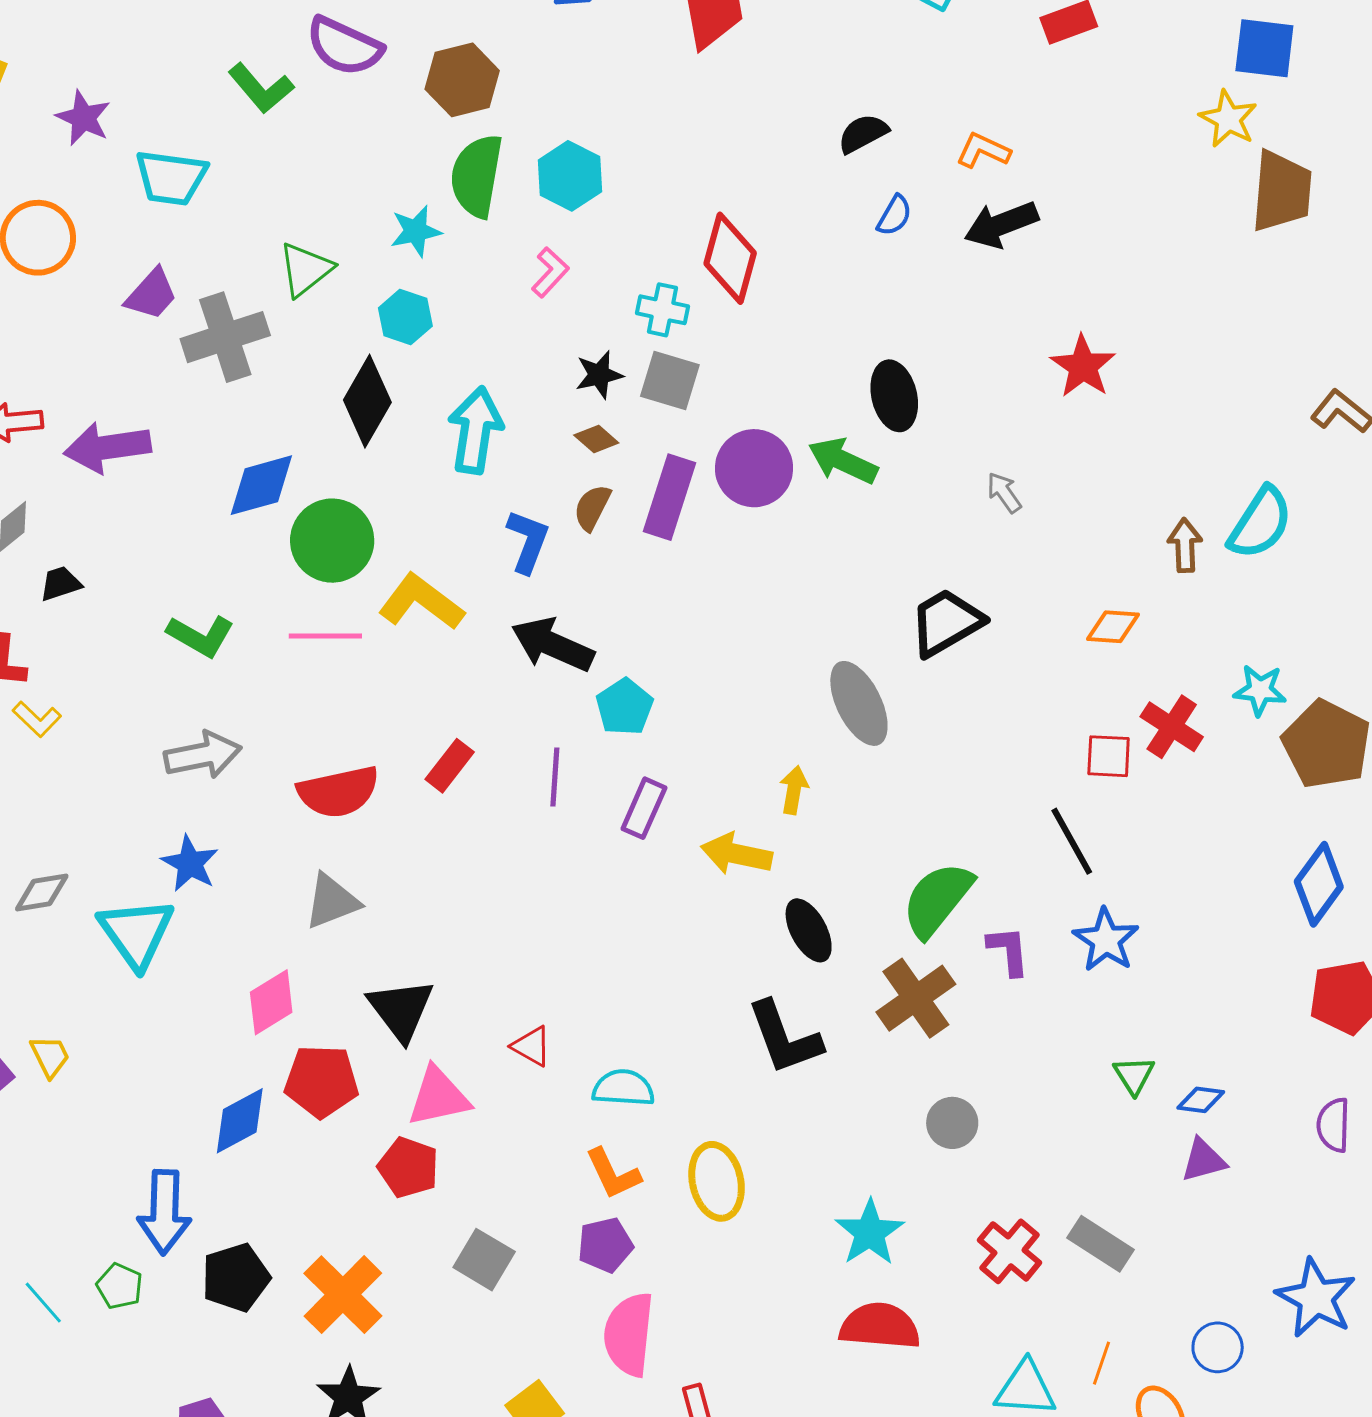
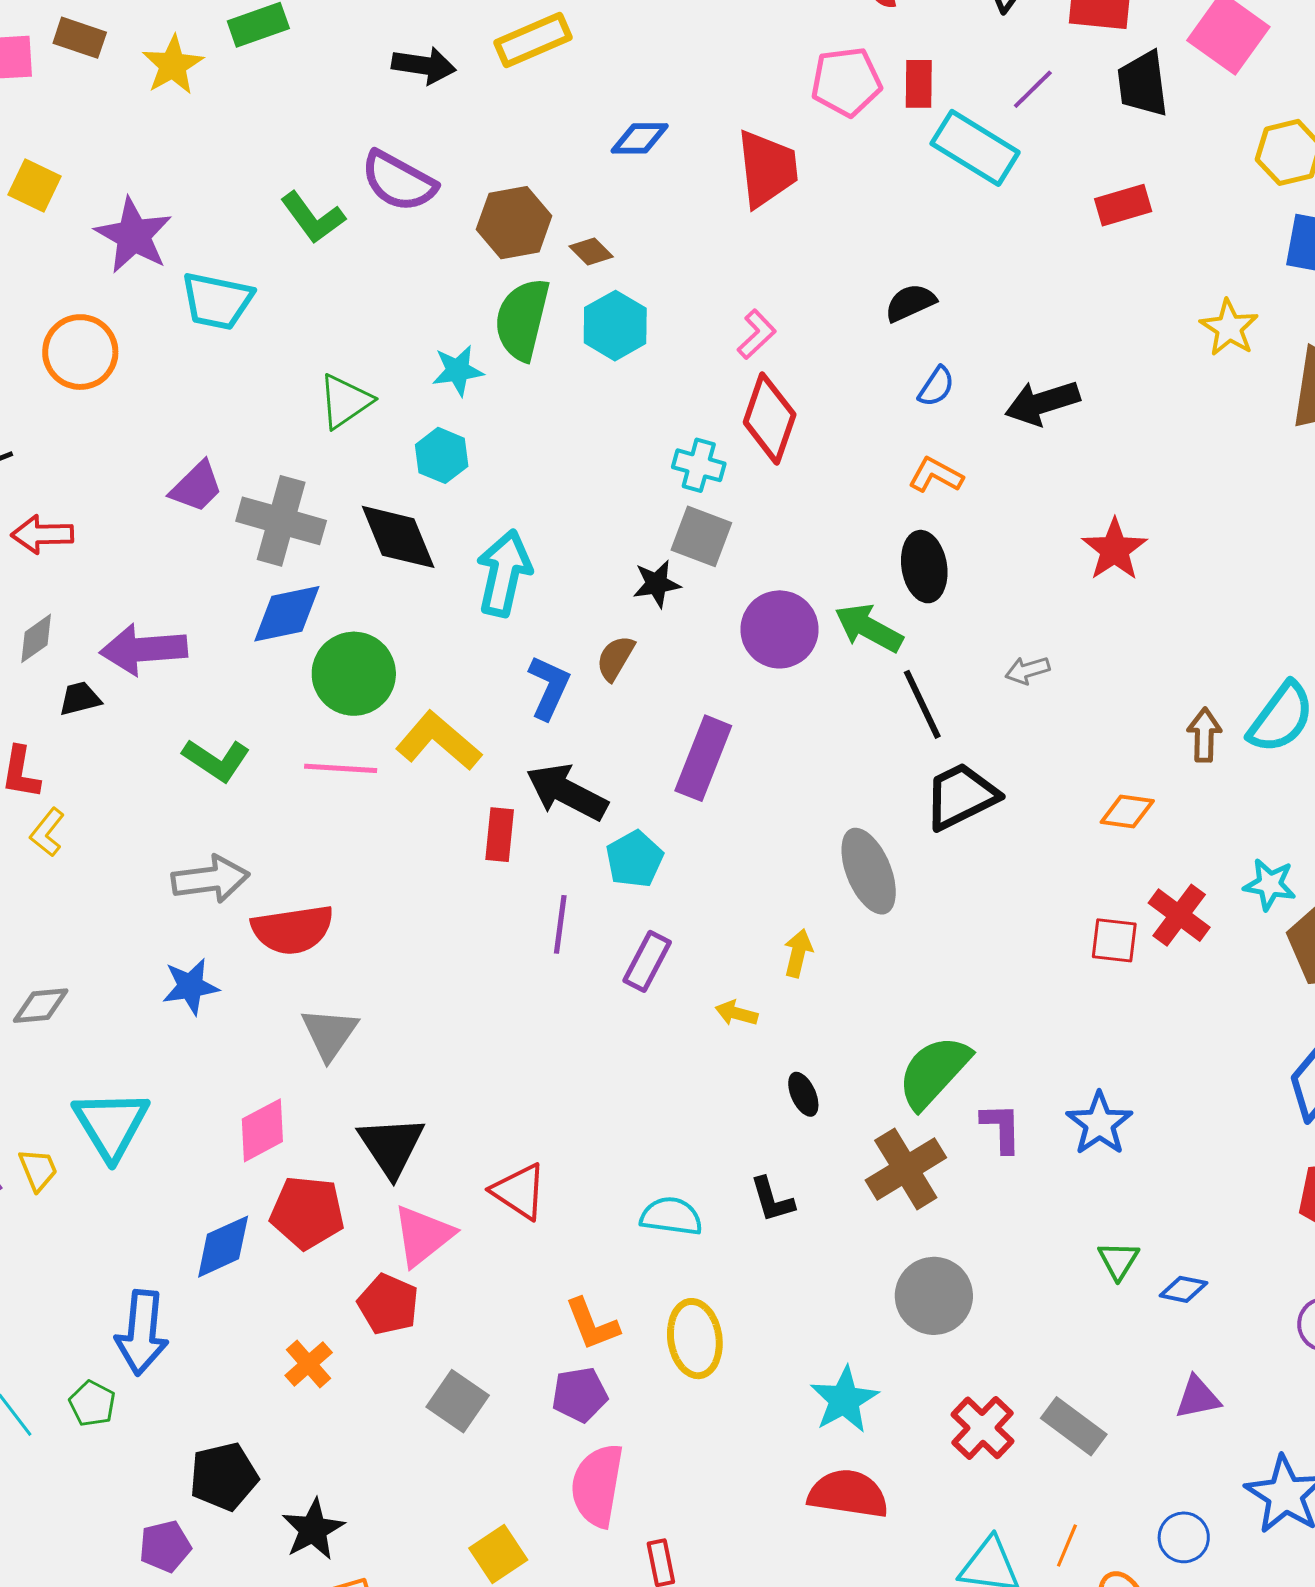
purple star: (83, 118) -> (134, 235), size x1.4
yellow star: (1228, 119) -> (1229, 328), moved
orange L-shape: (983, 150) -> (936, 475), moved
pink L-shape: (550, 272) -> (757, 334), moved
purple trapezoid: (151, 294) -> (196, 487), moved
gray cross: (225, 337) -> (281, 521), moved, turned 30
black star: (599, 375) -> (657, 584), moved
black diamond: (367, 401) -> (398, 537), turned -56
brown diamond: (596, 439) -> (591, 251), moved
purple arrow: (107, 447) -> (144, 649), moved
gray arrow: (1004, 493) -> (1027, 670), turned -75
purple rectangle: (670, 497) -> (703, 758), moved
yellow L-shape: (37, 719) -> (47, 832), turned 81
red rectangle: (450, 766) -> (500, 835), moved, turned -36
red semicircle: (338, 792) -> (293, 930), moved
black line: (1072, 841) -> (922, 704), moved
yellow arrow: (736, 854) -> (736, 1013), size x0.6
blue star: (190, 863) -> (190, 986), turned 30
gray triangle: (332, 901) -> (330, 1034), turned -38
black ellipse: (809, 930) -> (803, 1094), size x0.7
cyan triangle: (136, 933) -> (111, 1125), moved
black L-shape: (784, 1038) -> (772, 1200), size x0.6
red triangle: (532, 1046) -> (519, 1191), size x1.4
cyan semicircle: (623, 1088) -> (671, 1216), moved
pink triangle: (438, 1097) -> (423, 1236), turned -30
gray circle: (952, 1123) -> (934, 1296), size x1.5
purple triangle: (1203, 1160) -> (1198, 1397), moved
black pentagon: (236, 1277) -> (224, 1477), moved
orange cross: (343, 1295) -> (309, 1364), moved, size x0.6

